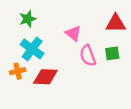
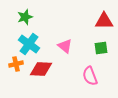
pink triangle: (73, 33) -> (65, 46), moved
pink semicircle: (88, 56) -> (90, 76), moved

